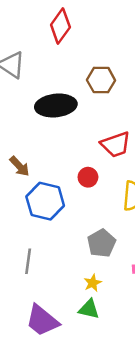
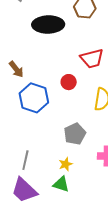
gray line: (28, 261) -> (25, 160), moved

